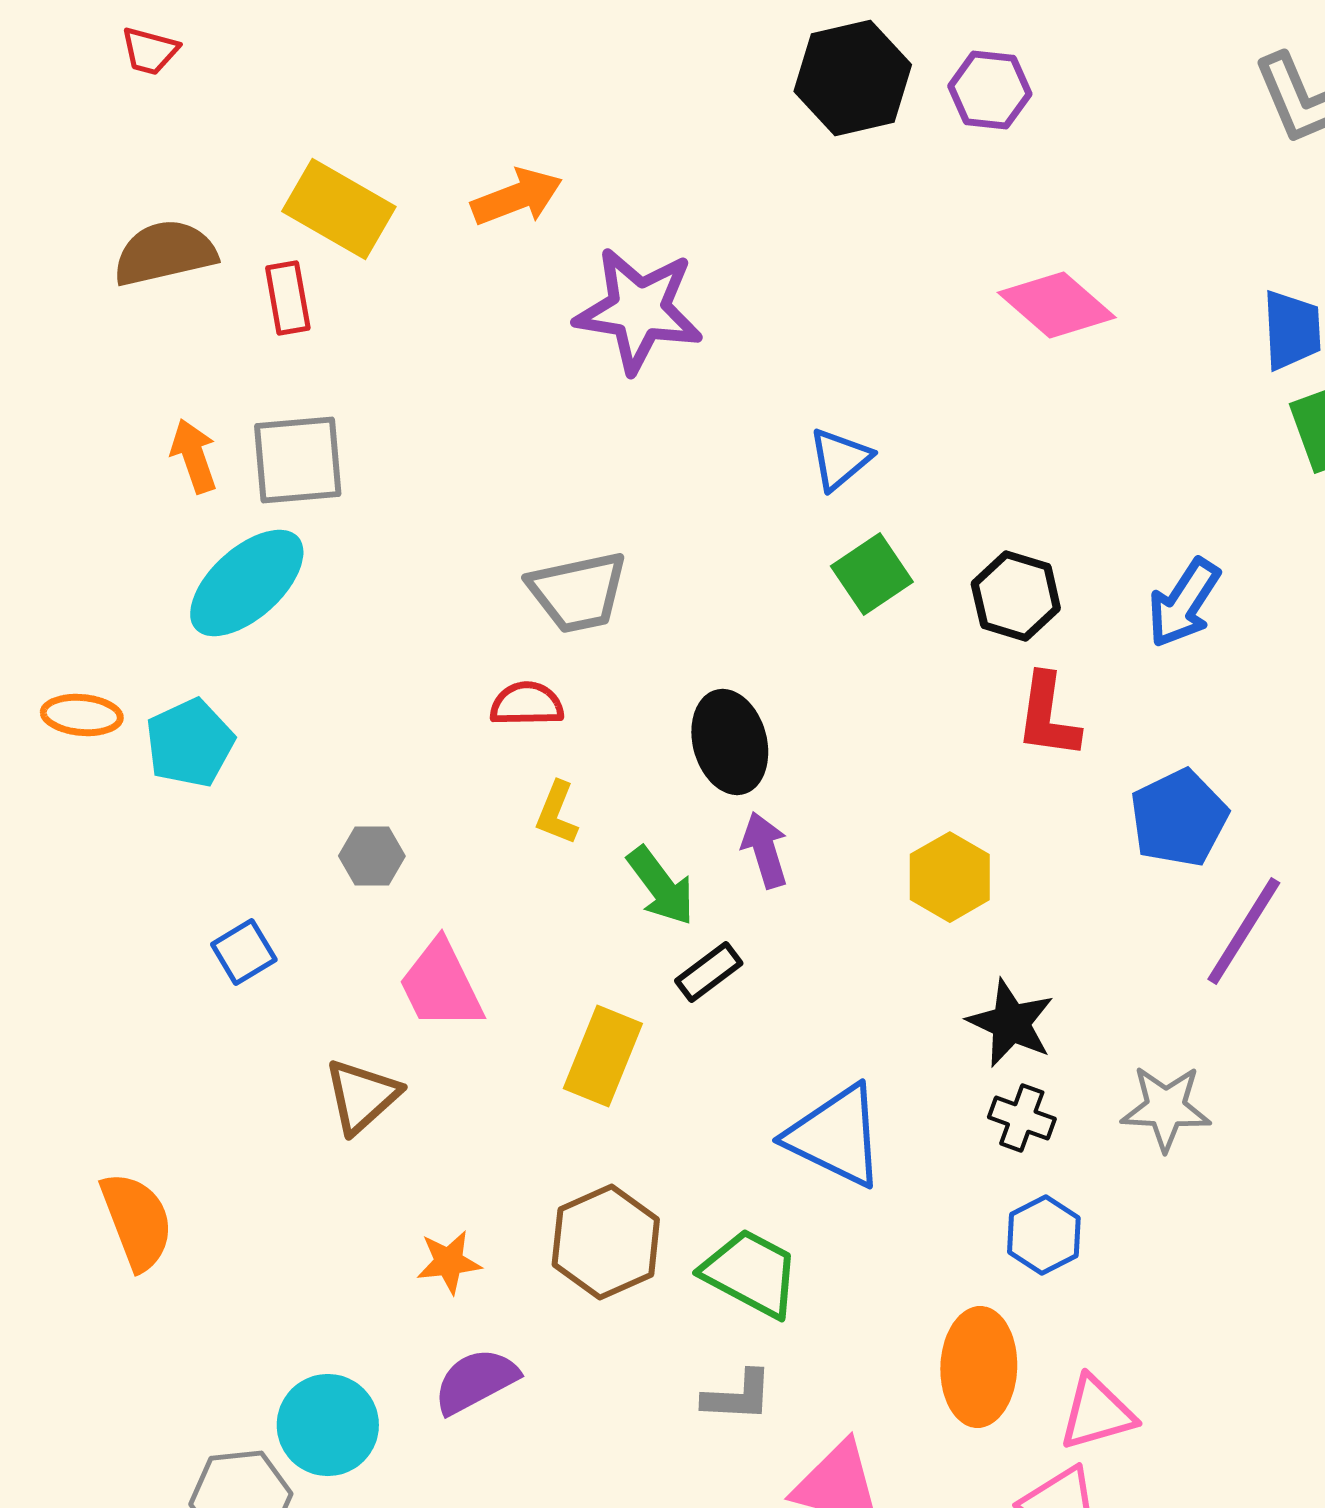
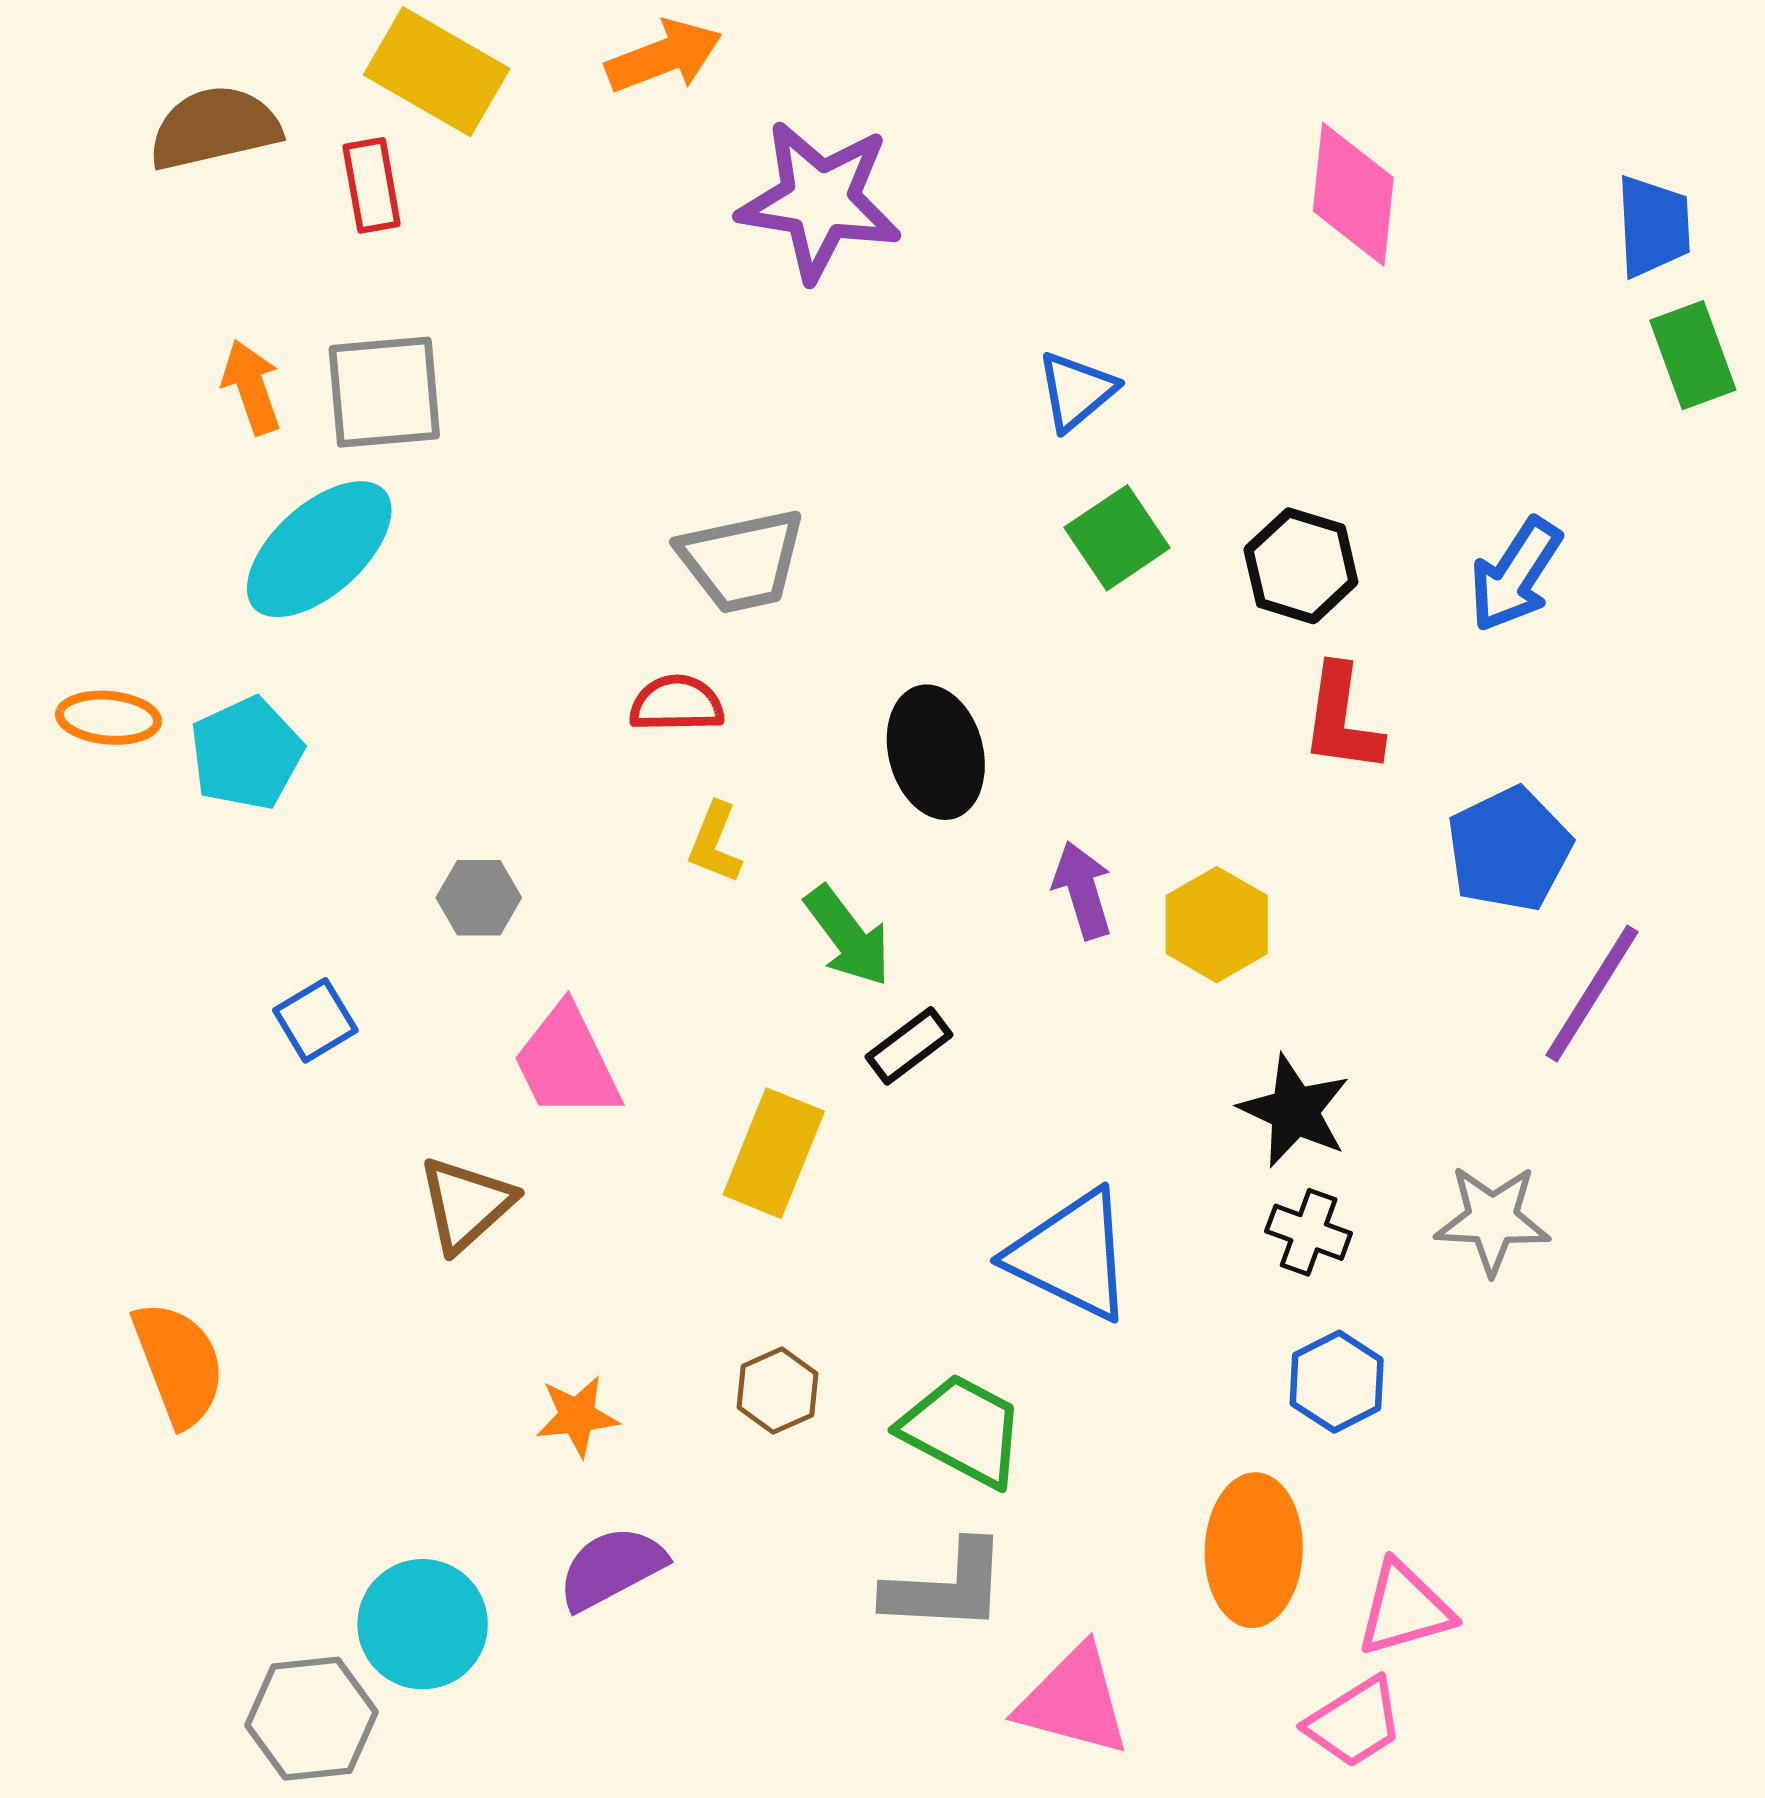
pink diamond: (1057, 305) -> (1353, 194), turned 55
purple arrow: (765, 850) -> (1083, 890), moved
brown hexagon: (606, 1242) -> (778, 1391), size x0.6
gray L-shape: (738, 1396) -> (946, 1587), size x1.4

